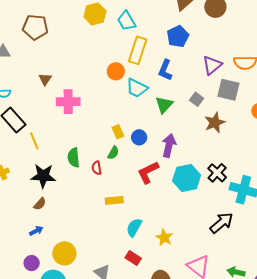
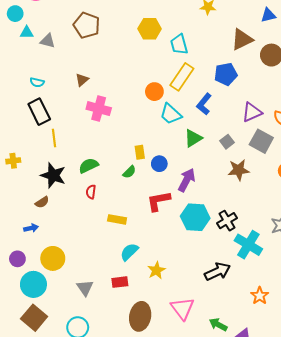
green semicircle: (74, 158) -> (88, 166), turned 54
red semicircle: (97, 168) -> (91, 192), moved
red rectangle: (133, 258) -> (120, 282), turned -56

